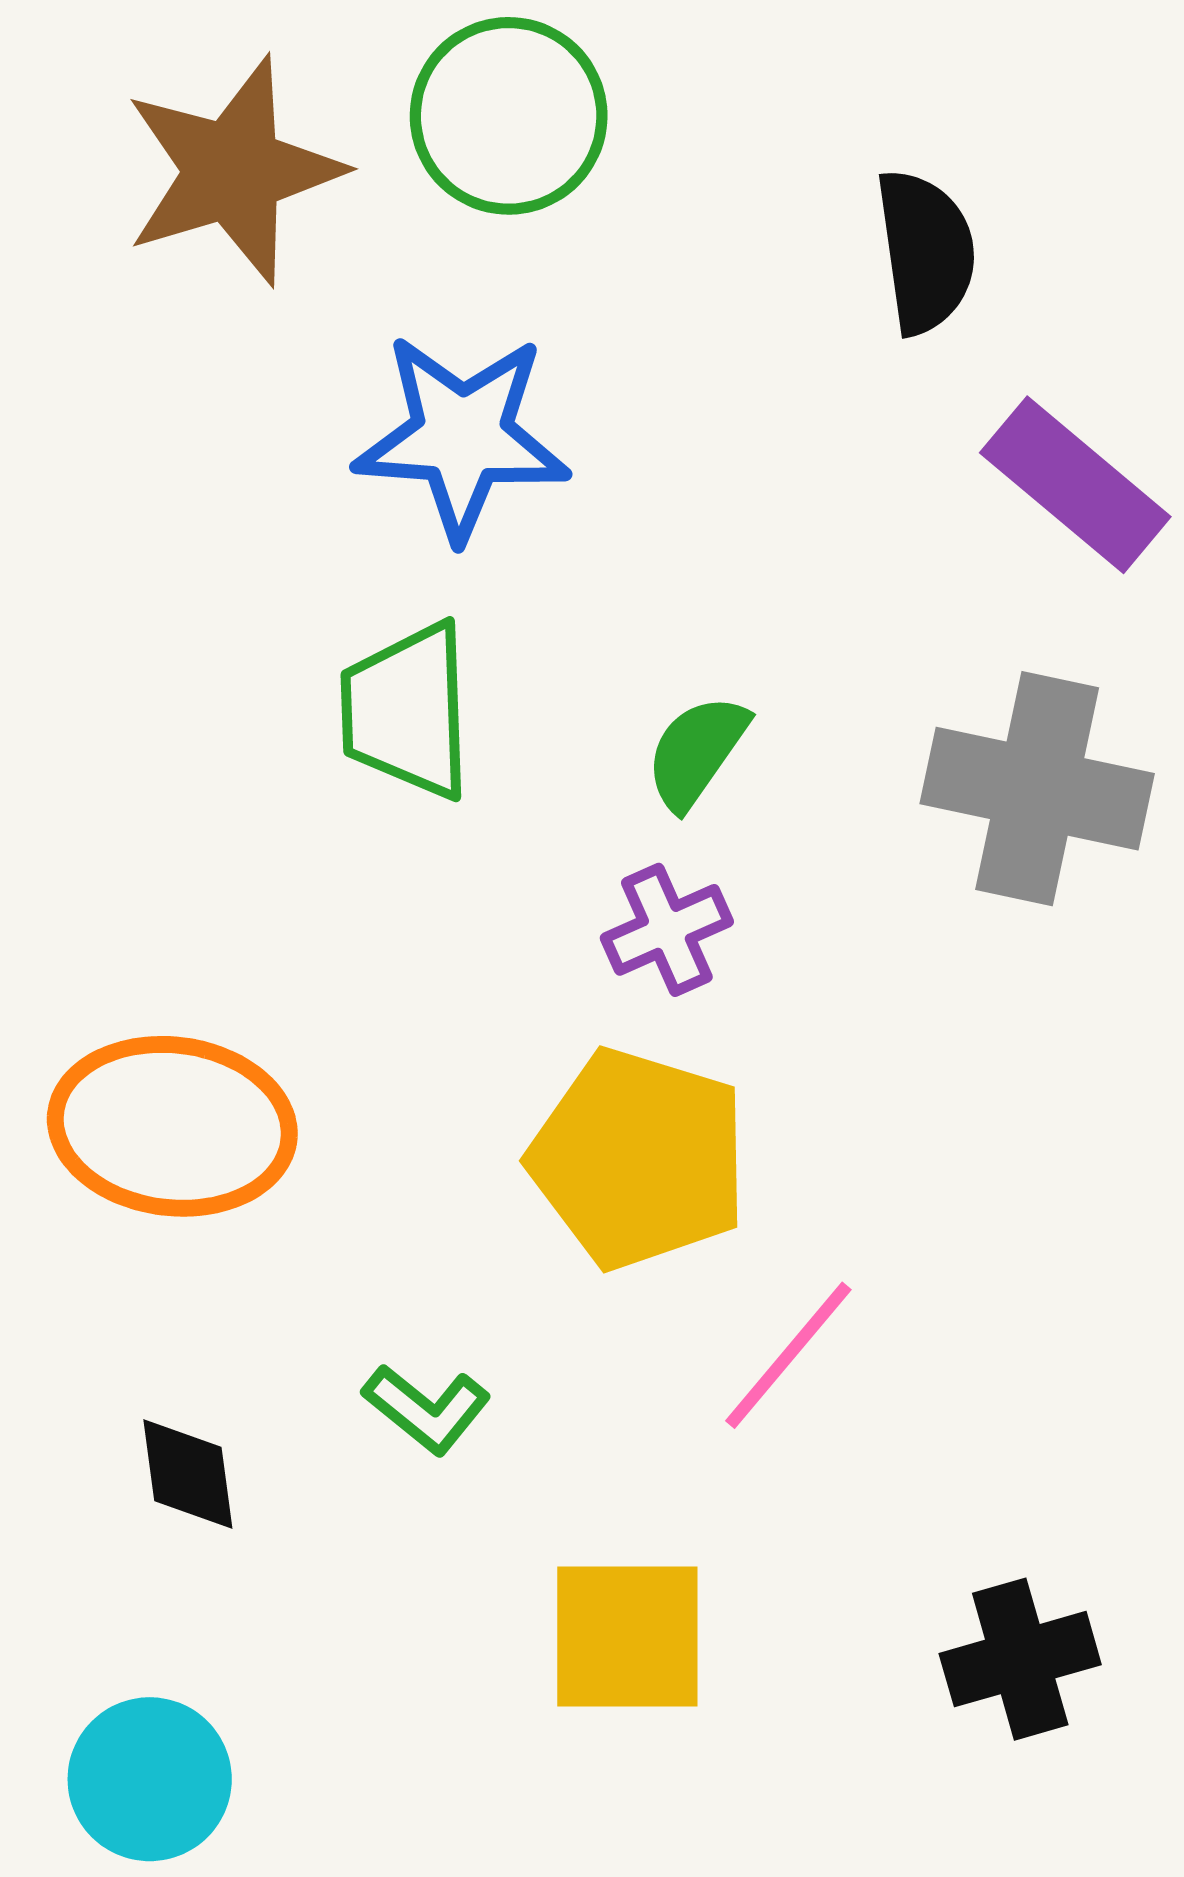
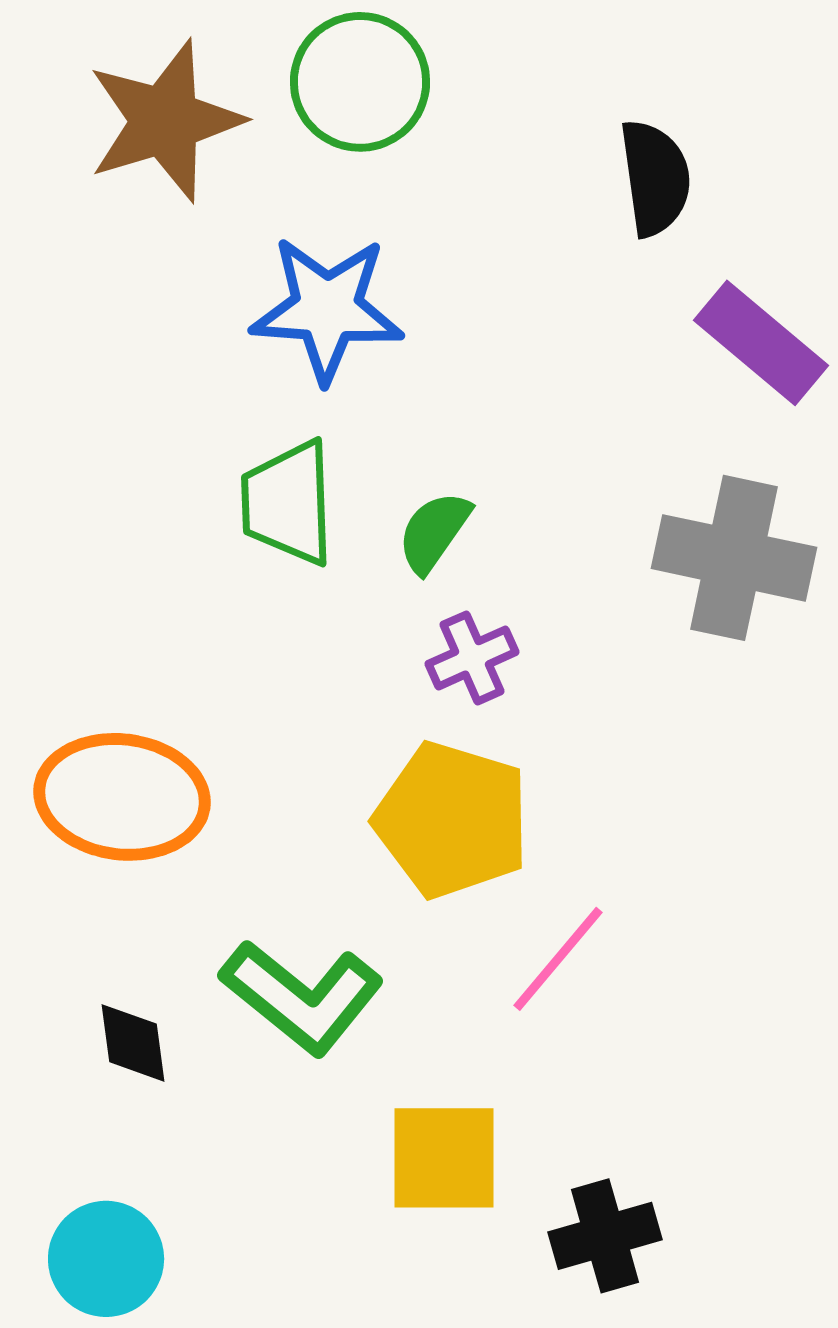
green semicircle: (697, 752) -> (434, 532), moved
green L-shape: (427, 1409) -> (302, 997), size x1.8
black cross: (1020, 1659) -> (605, 1236), moved

